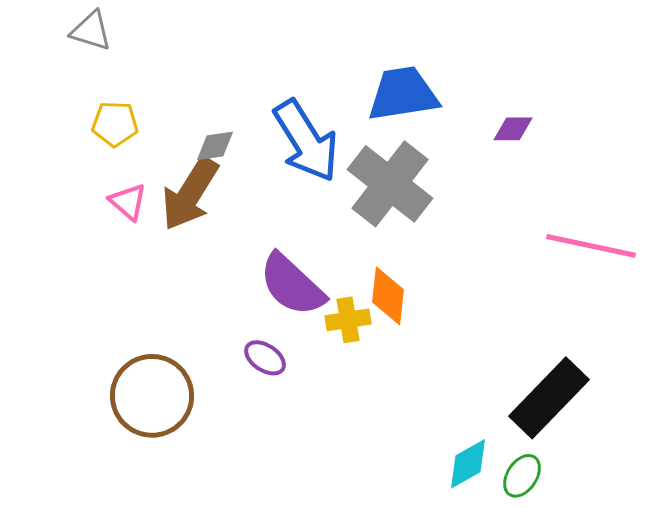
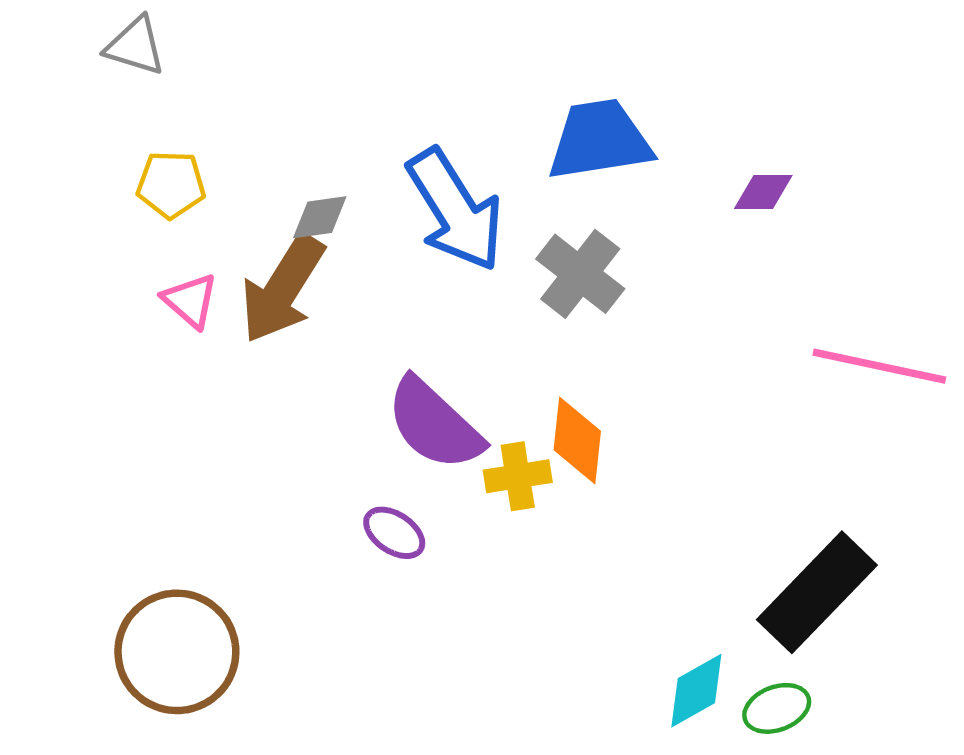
gray cross: (390, 184) -> (580, 274), size x0.7
brown circle: (152, 396) -> (177, 652), moved
green ellipse: (522, 476) -> (777, 708), turned 36

